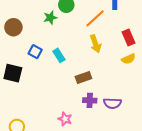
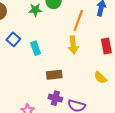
orange line: (95, 18) -> (78, 20), turned -40
yellow semicircle: (129, 59) -> (100, 78), moved, turned 56

